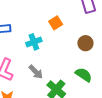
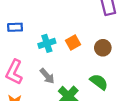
orange square: (56, 23) -> (73, 42), moved

